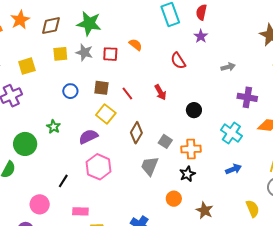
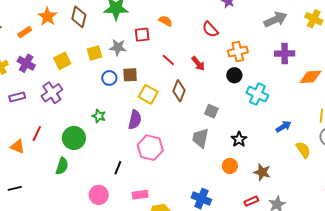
brown diamond: (51, 26) -> (79, 17), turned -55
gray star: (84, 52) -> (118, 47), moved
yellow square: (60, 54) -> (94, 53), moved
gray arrow: (228, 67) -> (275, 19), moved, size x1.6
brown square: (101, 88) -> (130, 75), moved
red line: (127, 93) -> (168, 60), moved
brown diamond: (136, 133) -> (179, 91), moved
cyan cross: (231, 133) -> (257, 94), moved
purple semicircle: (88, 137) -> (135, 120), turned 138
orange cross: (191, 149) -> (238, 51), moved
yellow semicircle: (253, 209) -> (303, 150), moved

